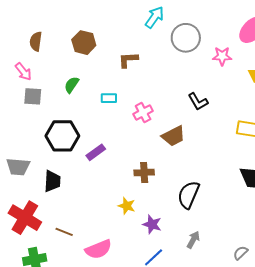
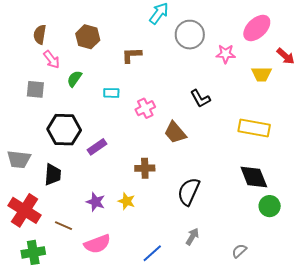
pink arrow: (23, 72) -> (52, 60), moved
brown trapezoid: (173, 136) -> (175, 132), turned 75
purple star: (152, 224) -> (96, 202), moved

